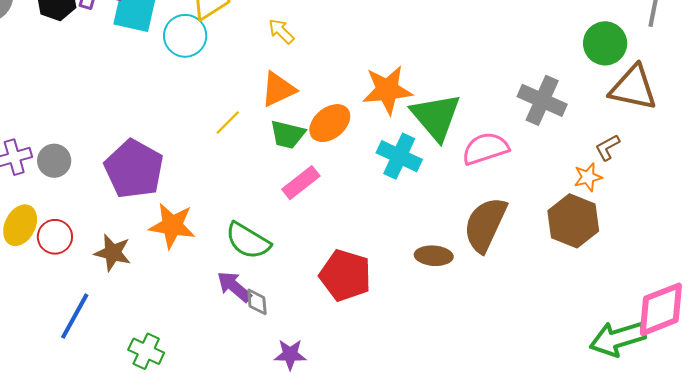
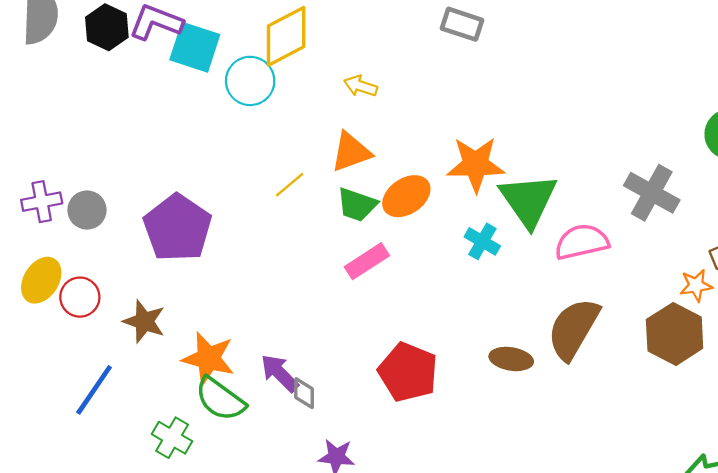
yellow arrow: (281, 31) -> (361, 86), turned -32
cyan cross: (399, 156) -> (482, 241), size x0.7
orange star: (172, 226) -> (208, 358), moved
green semicircle: (248, 241) -> (220, 399), moved

